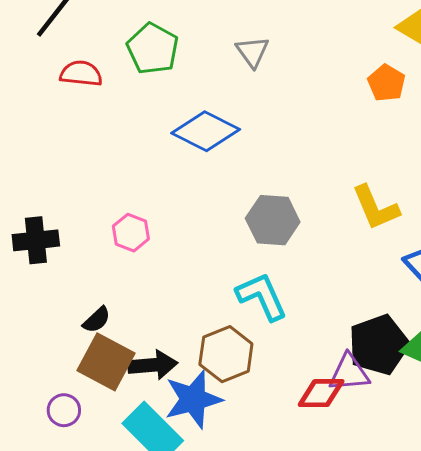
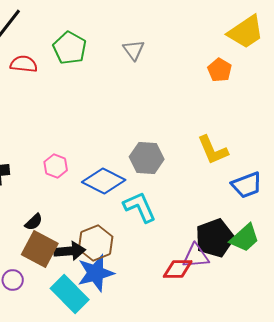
blue diamond: (206, 131) -> (104, 181), moved
brown hexagon: (226, 354) -> (96, 243), moved

